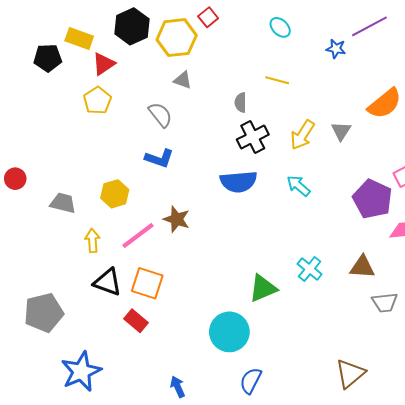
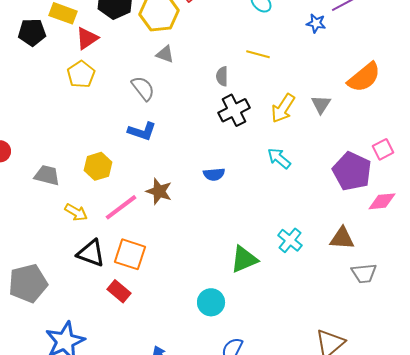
blue semicircle: (239, 182) -> (214, 174), moved, size x0.6
yellow arrow: (92, 241) -> (76, 212), turned 125
cyan circle: (229, 332) -> (211, 302), size x0.7

